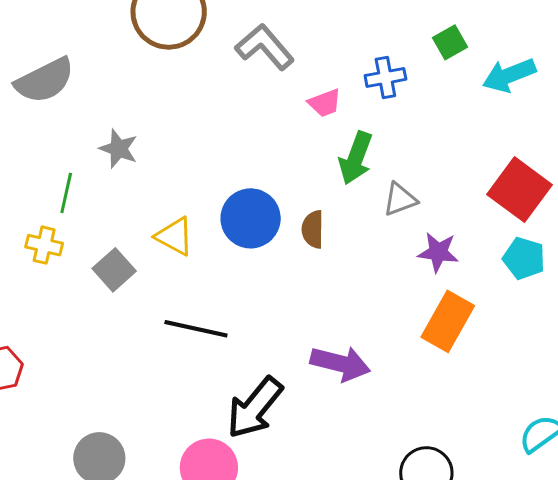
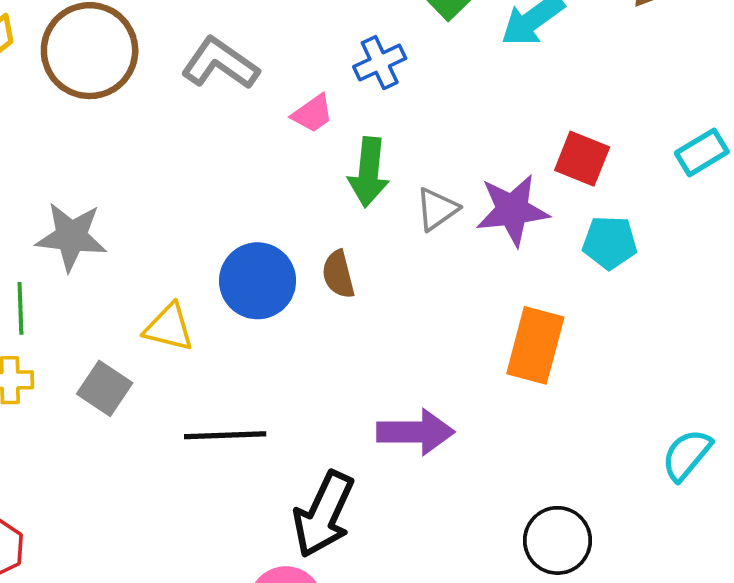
gray star: (119, 149) -> (71, 237), size x1.4
red square: (519, 190) -> (582, 159), size x0.7
purple star: (438, 252) -> (512, 210), moved, size x1.4

